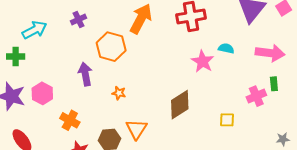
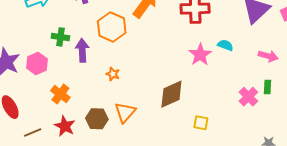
pink arrow: (270, 53) -> (268, 56), size x0.7
green cross: (16, 57) -> (60, 37), moved
pink cross: (256, 96) -> (248, 97), turned -30
yellow square: (227, 120) -> (201, 123), moved

